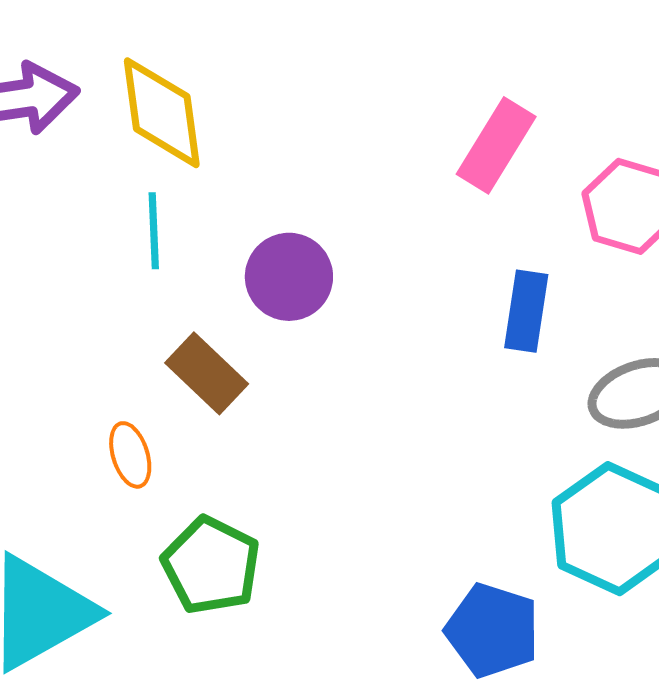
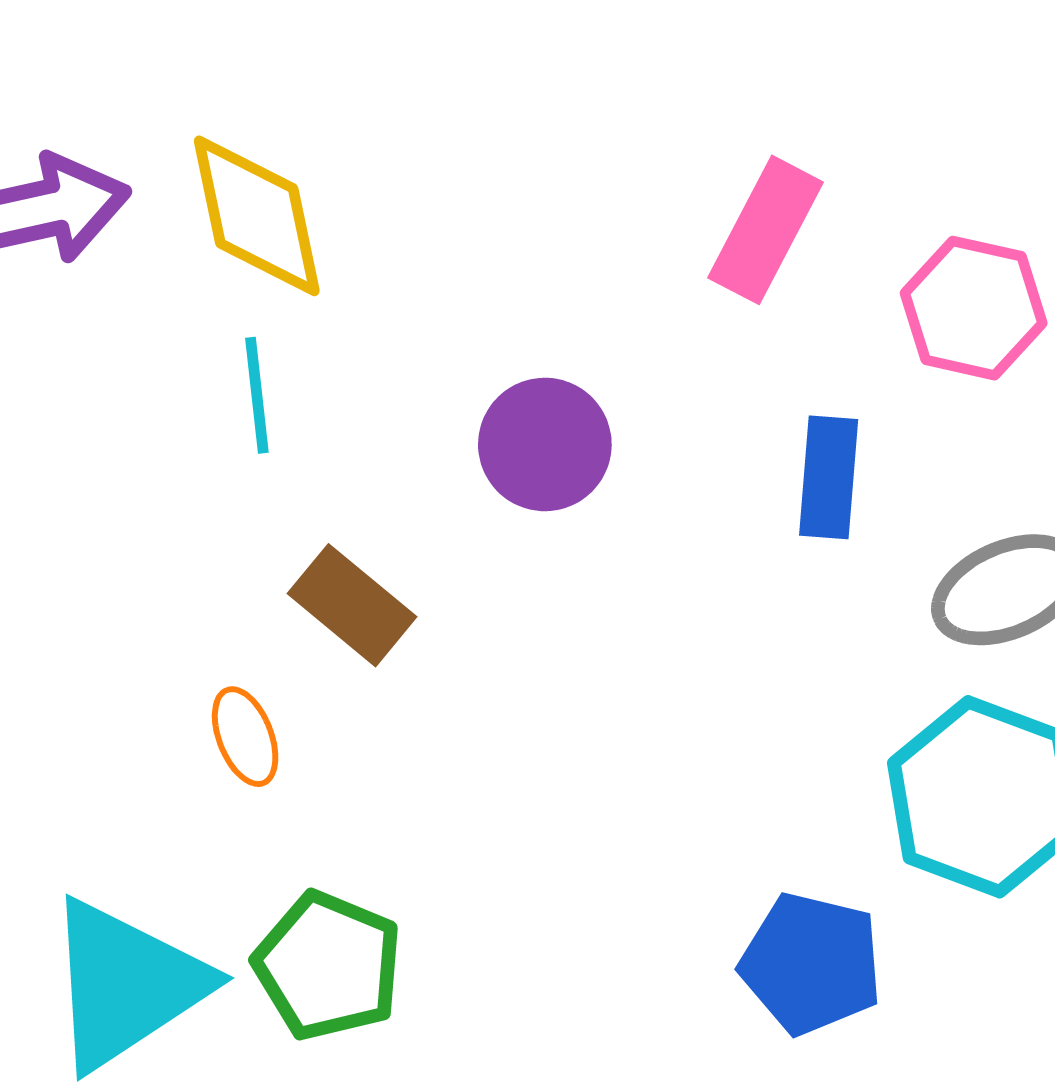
purple circle: (289, 277) -> (545, 444), moved
green pentagon: (211, 565) -> (328, 966), moved

